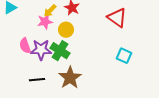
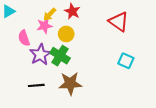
pink semicircle: (25, 46) -> (24, 38), moved
purple star: (41, 50) -> (40, 55), turned -30
brown star: (70, 78) -> (70, 83), turned 30

